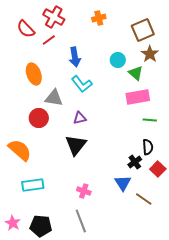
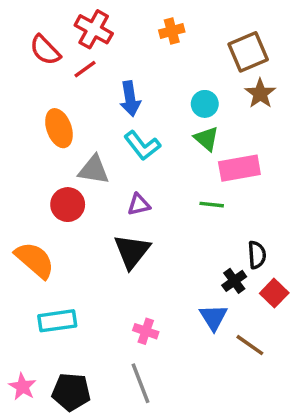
green triangle: (136, 73) -> (206, 139), moved
green line: (150, 120) -> (212, 205), moved

